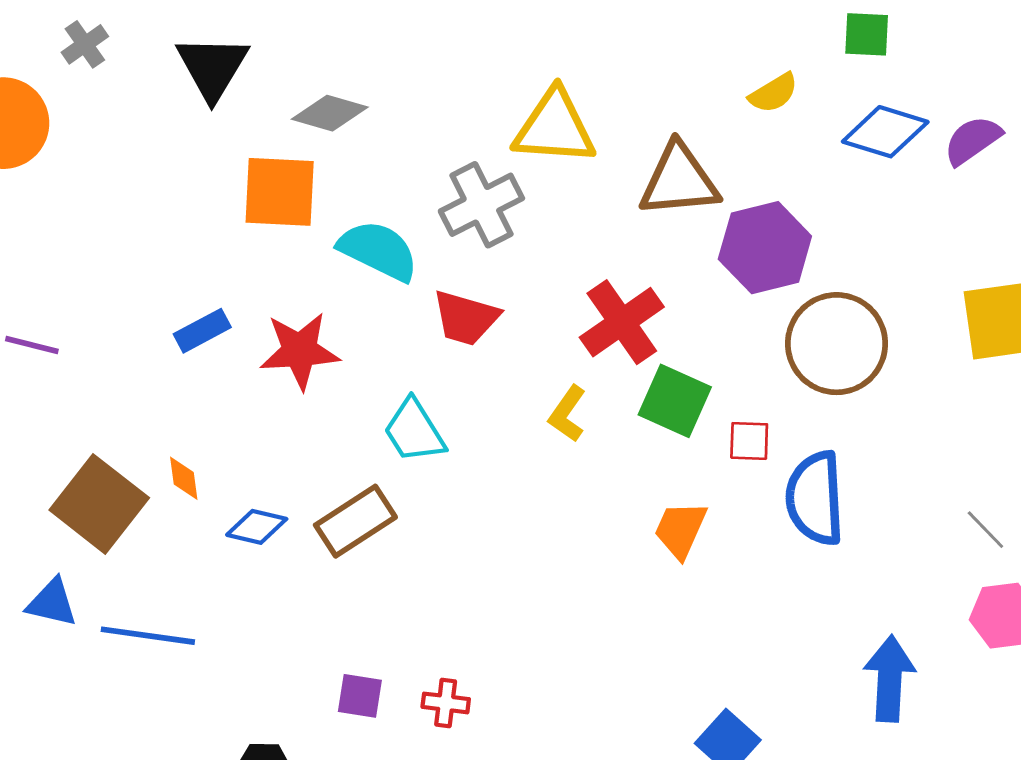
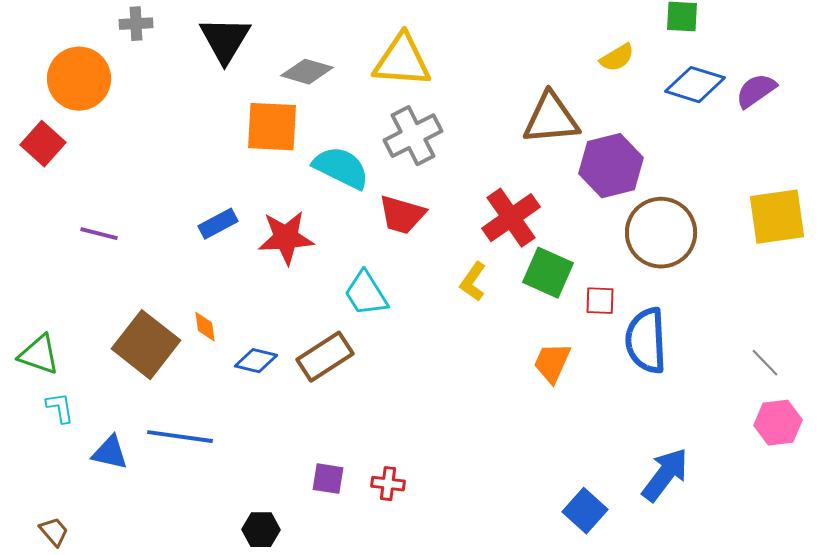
gray cross: (85, 44) -> (136, 24), turned 32
yellow triangle: (554, 127) -> (402, 61), moved
blue triangle: (52, 603) -> (110, 453), moved
blue arrow: (889, 679) -> (665, 475), moved, turned 34

